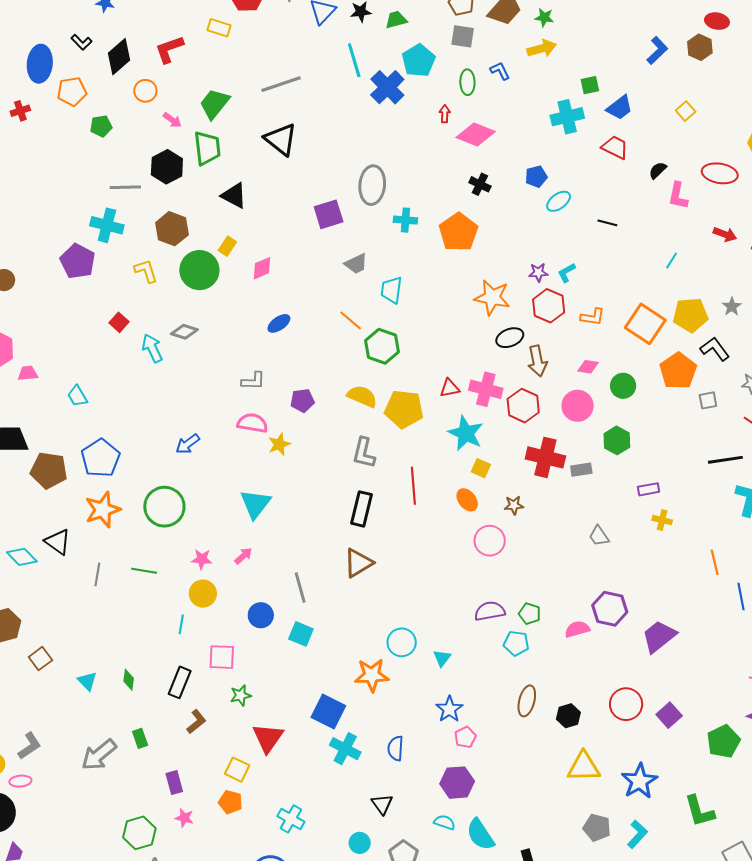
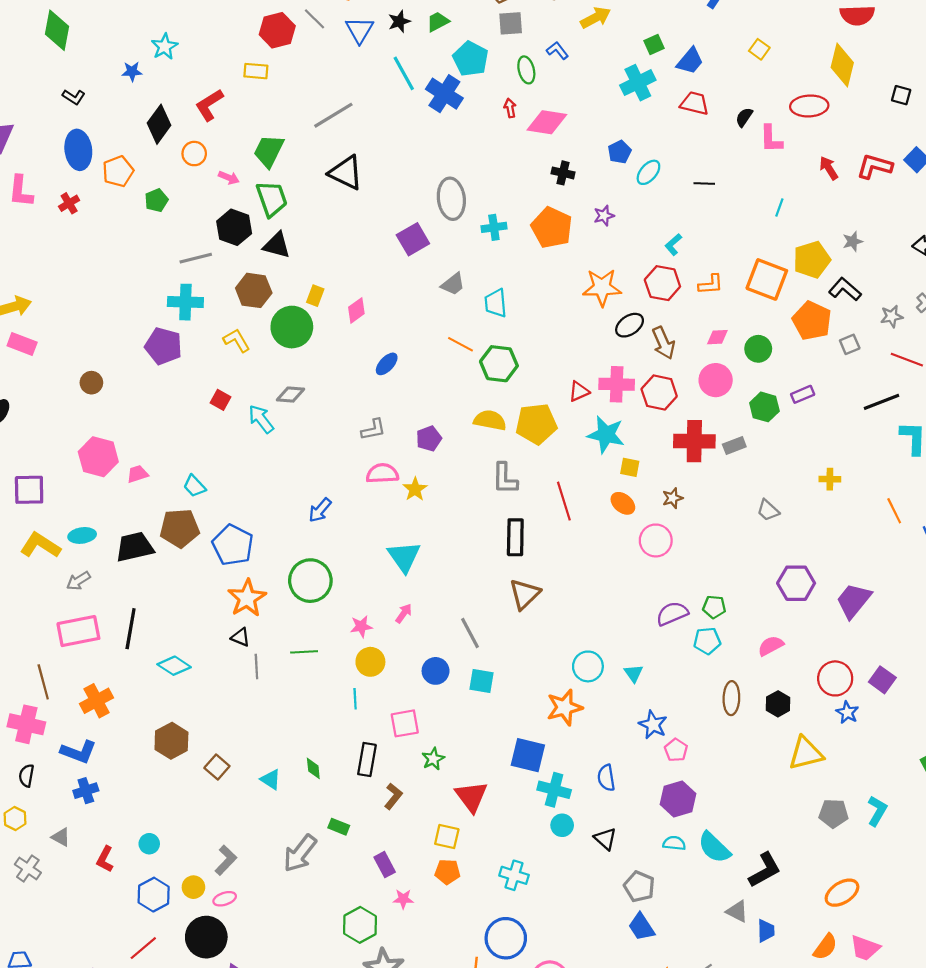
black L-shape: (81, 42) -> (74, 97), moved
black triangle: (234, 196) -> (277, 245), moved
red arrow: (725, 234) -> (829, 168), turned -130
purple star: (538, 272) -> (604, 216), moved
gray star: (732, 307) -> (853, 241), turned 30
brown pentagon: (49, 470) -> (180, 528), moved
purple rectangle: (649, 489) -> (803, 394), moved
black triangle: (58, 542) -> (241, 637), moved, size x0.7
pink semicircle: (577, 629) -> (771, 646), moved
green rectangle: (140, 738) -> (339, 827), turned -36
blue star: (639, 781) -> (847, 712), moved, size x0.6
cyan circle: (360, 843) -> (562, 825), moved

